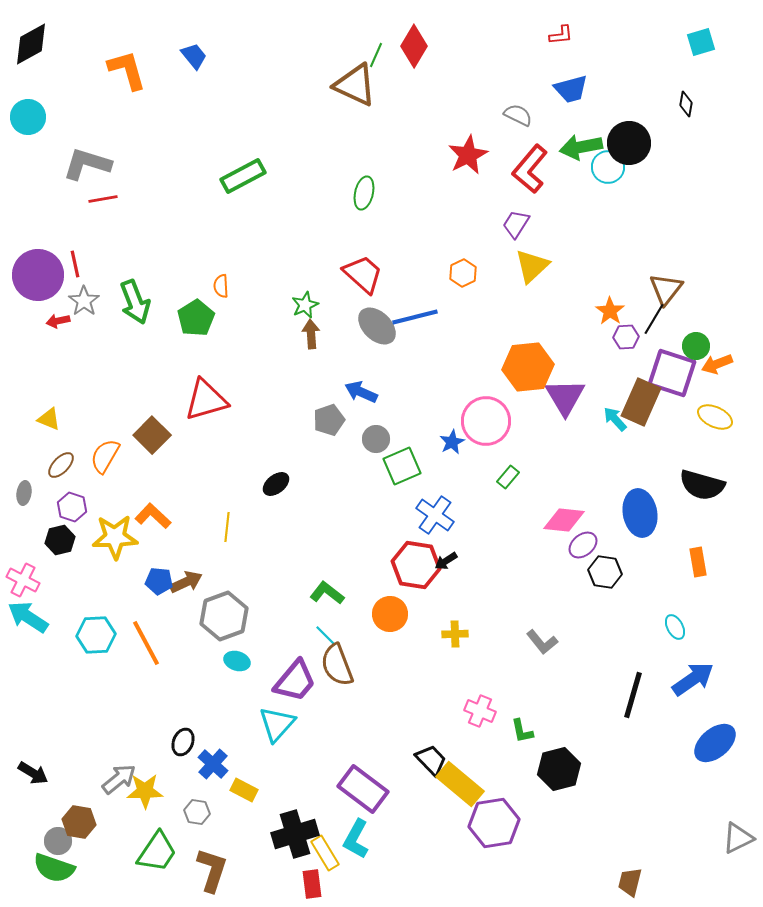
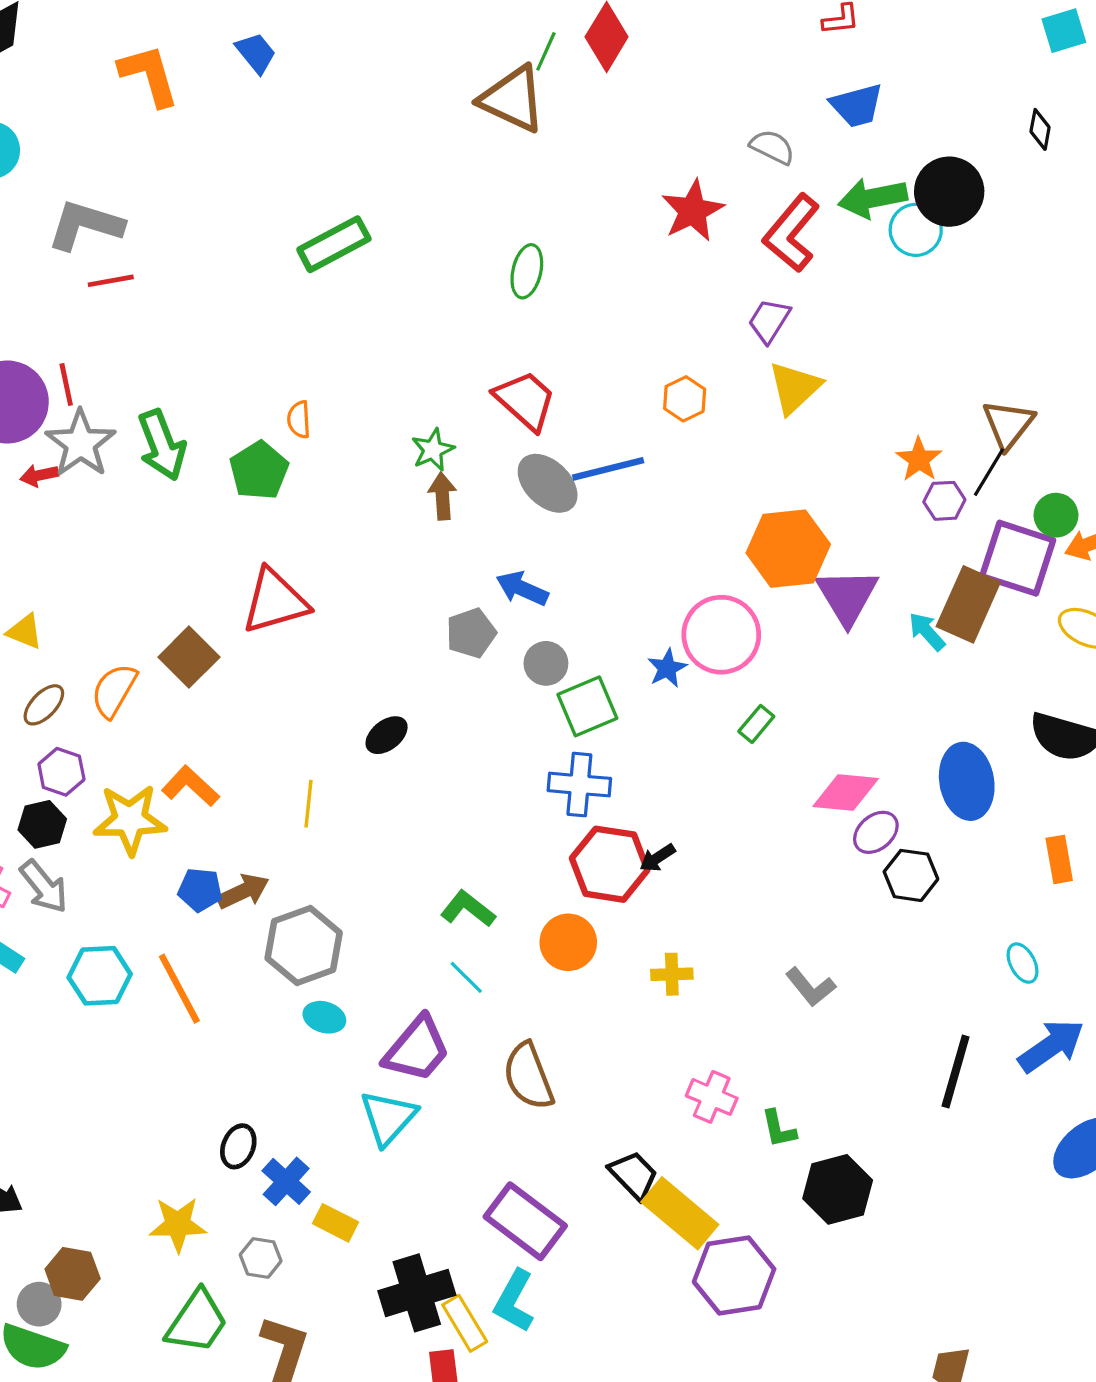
gray star: (84, 301) -> (81, 443), size x1.4
blue cross: (435, 515) -> (579, 785), moved, turned -30
brown semicircle: (337, 665) -> (528, 1076), moved
gray arrow: (119, 779) -> (44, 887), moved, turned 90

